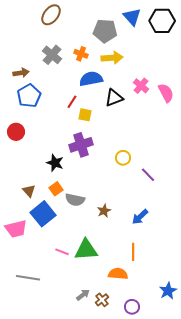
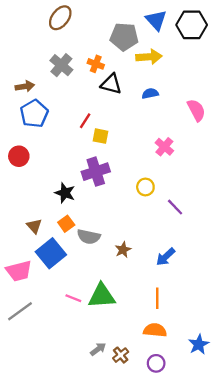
yellow arrow: (112, 58) -> (149, 57), moved
blue semicircle: (91, 79) -> (150, 93), moved, size x0.6
pink cross: (141, 86) -> (164, 147), moved
black triangle: (114, 98) -> (111, 84), moved, turned 36
orange semicircle: (118, 274) -> (155, 330), moved
gray line: (28, 278) -> (20, 311), moved, turned -45

